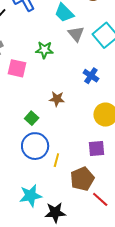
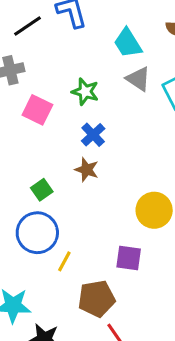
gray triangle: (76, 34) -> (138, 79), turned -30
blue cross: (91, 76) -> (93, 135), moved

